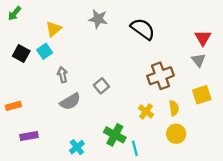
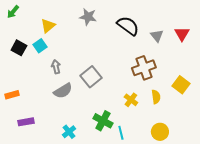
gray triangle: (198, 60) -> (157, 36), moved
gray square: (101, 86) -> (91, 77), size x1.5
yellow square: (202, 95) -> (181, 85), turned -36
yellow circle: (176, 134) -> (160, 132), moved

